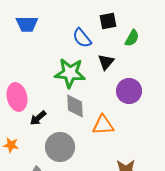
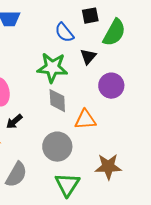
green semicircle: (132, 38) -> (114, 33), size x1.6
black arrow: (38, 118) -> (14, 122), moved
gray circle: (60, 147) -> (57, 147), moved

